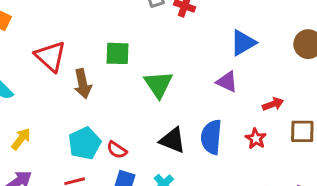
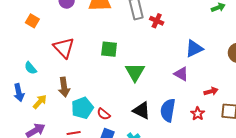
brown arrow: (83, 84) -> (64, 87), moved

